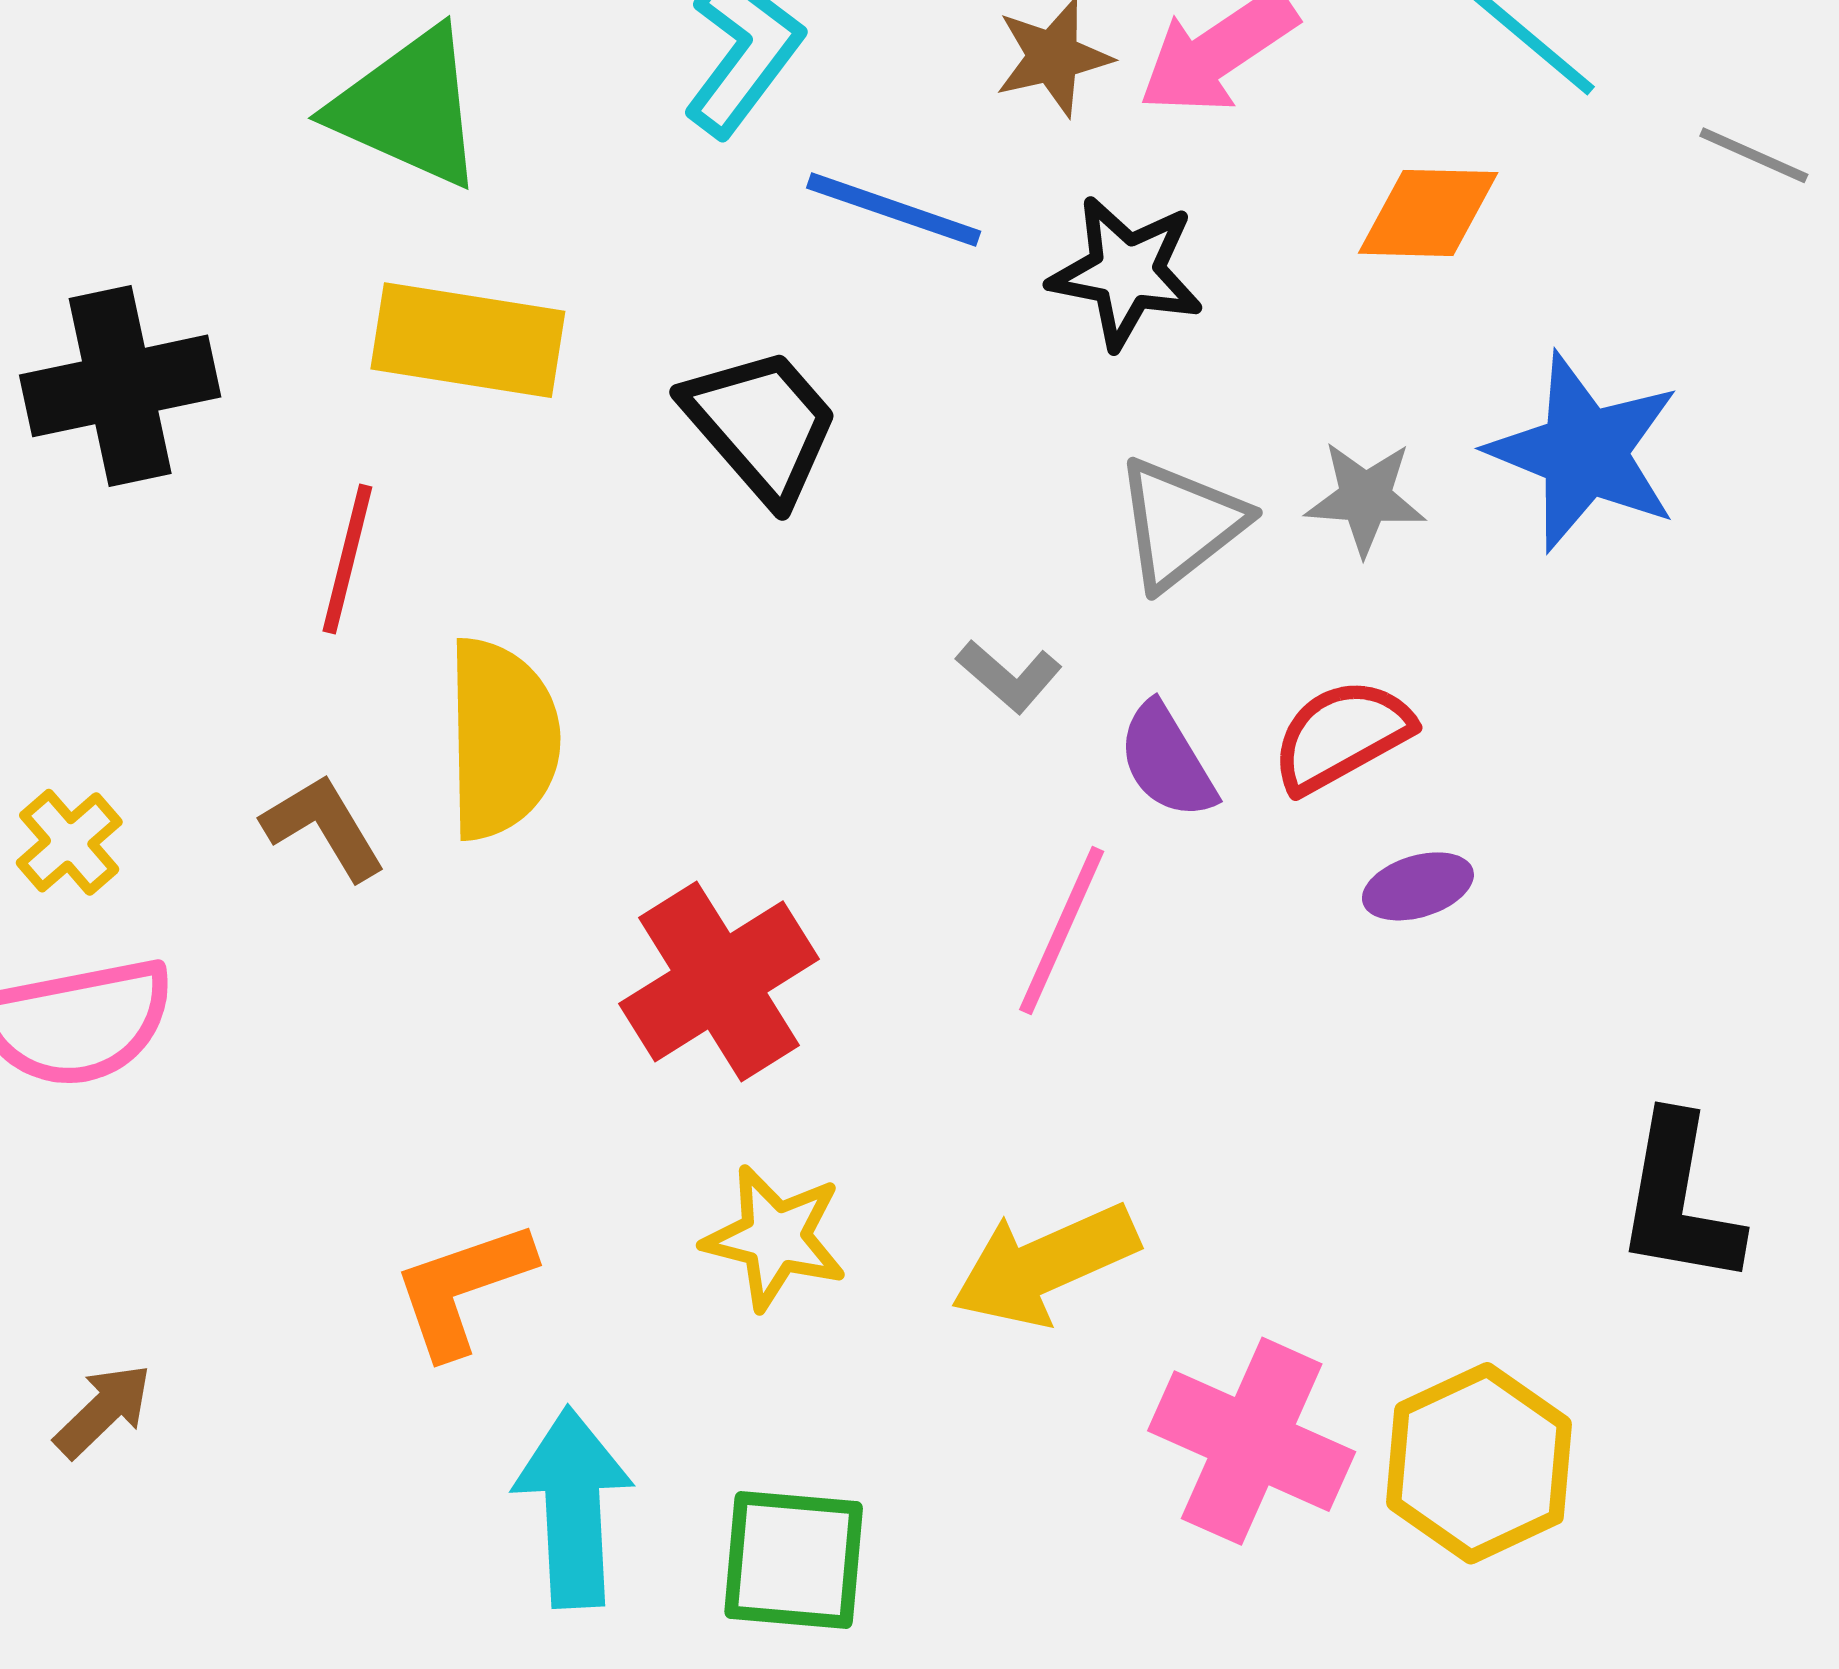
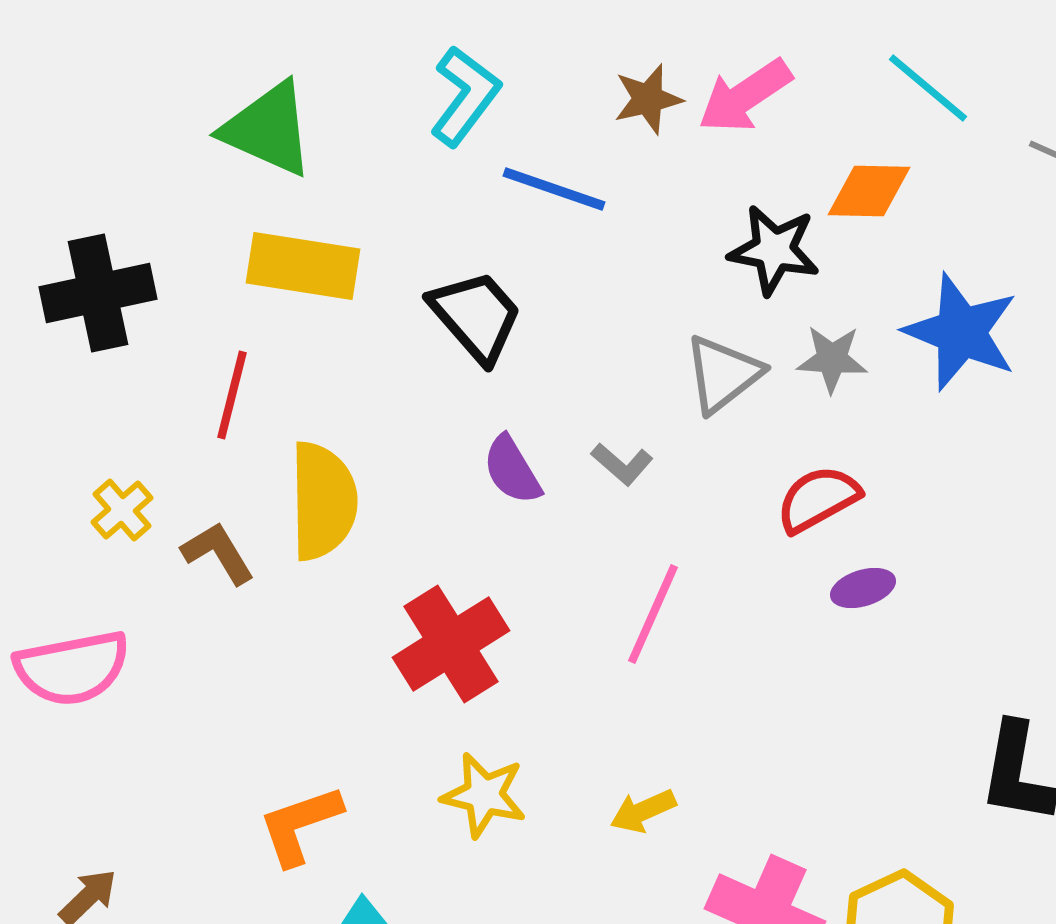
black star: (1126, 272) -> (774, 250), moved
purple semicircle: (1167, 761) -> (512, 470), moved
yellow cross: (69, 842) -> (122, 510), moved
yellow arrow: (1045, 1265) -> (643, 811), size x0.6

